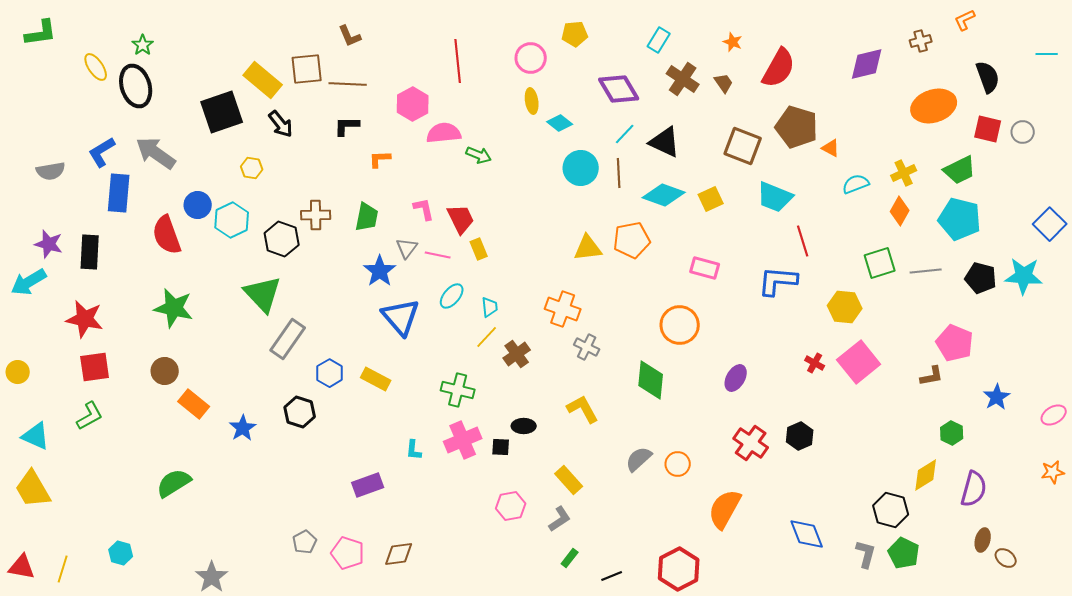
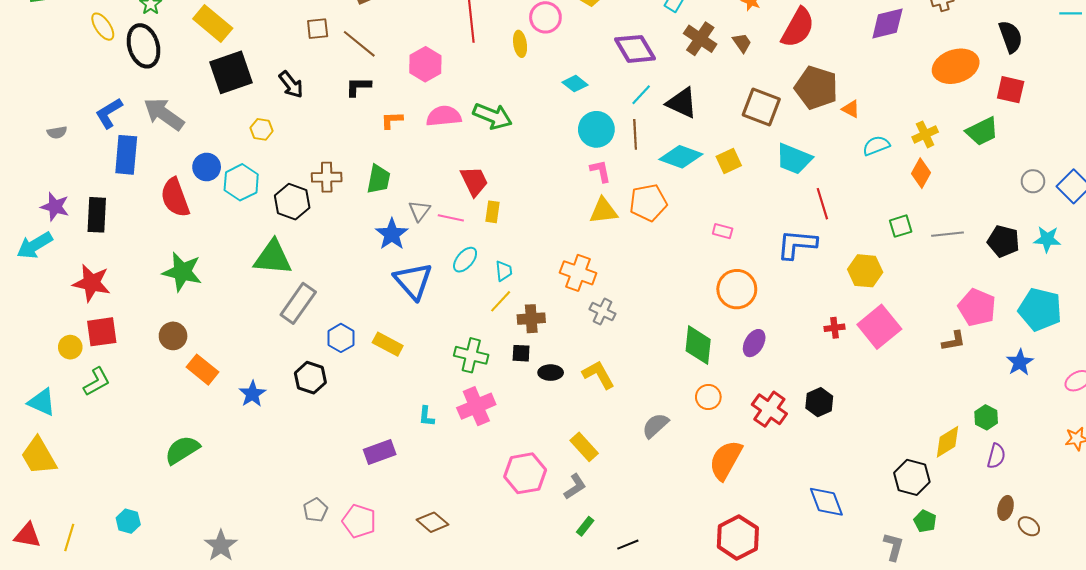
brown square: (307, 69) -> (318, 29), size x0.7
yellow rectangle: (263, 80) -> (213, 24), moved
brown line: (348, 84) -> (359, 44), turned 36
yellow ellipse: (532, 101) -> (520, 44), moved
gray circle: (1023, 132) -> (1033, 181), moved
pink semicircle: (444, 133) -> (444, 116), moved
green arrow: (479, 155) -> (493, 116), size x1.5
gray semicircle: (51, 171) -> (57, 132), size x0.7
pink L-shape: (424, 209) -> (600, 171), moved
cyan pentagon: (960, 219) -> (1040, 309), moved
yellow rectangle: (479, 249) -> (493, 212), turned 30
green square: (880, 263) -> (901, 226), size x0.7
pink rectangle: (705, 268) -> (723, 231), size x0.7
cyan star: (1024, 276) -> (1047, 239), size x0.7
green triangle: (263, 294) -> (273, 258), turned -42
orange circle: (680, 325) -> (737, 289), moved
brown cross: (517, 354) -> (531, 319), turned 32
red cross: (815, 363) -> (835, 328), turned -36
yellow circle: (18, 372) -> (70, 347), moved
green diamond: (651, 380) -> (698, 345), moved
black ellipse: (524, 426) -> (551, 373), moved
green hexagon: (952, 433) -> (986, 417), moved
black square: (501, 447) -> (521, 353), moved
orange circle: (678, 464) -> (708, 397), moved
purple semicircle: (974, 489) -> (996, 456), size x0.7
pink hexagon: (511, 506) -> (525, 473), size x1.4
orange semicircle: (725, 509) -> (726, 460), moved
green pentagon: (904, 553) -> (925, 521), size x0.7
brown diamond: (399, 554) -> (433, 522), moved, turned 48
gray L-shape: (866, 554) -> (894, 547), moved
red hexagon: (679, 569) -> (738, 537), moved

